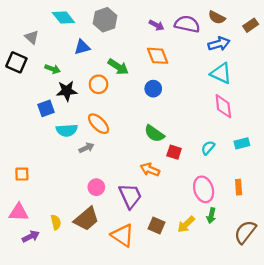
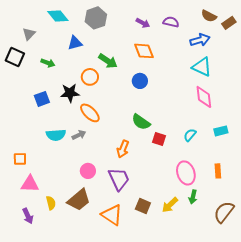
brown semicircle: (217, 18) -> (209, 16), moved
purple semicircle: (187, 24) -> (171, 22), size x0.7
gray triangle: (32, 37) -> (29, 34), turned 32
black star: (67, 91) -> (70, 93), moved
cyan semicircle: (67, 130) -> (56, 135), moved
orange arrow: (150, 170) -> (123, 149), moved, turned -90
pink triangle: (19, 212) -> (30, 184), moved
purple arrow: (31, 236) -> (28, 216), turned 91

